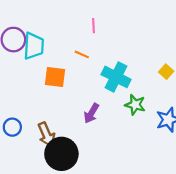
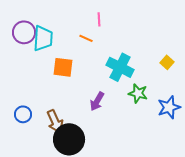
orange line: (82, 54) -> (86, 38), moved

